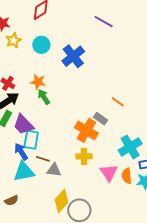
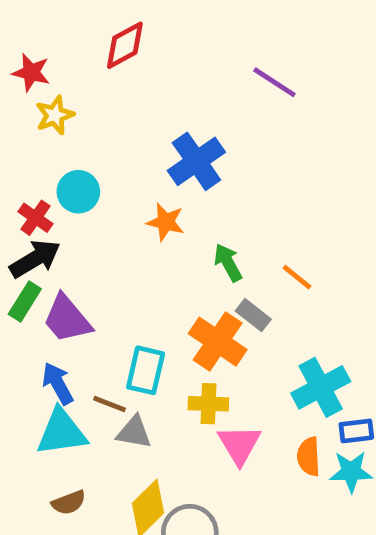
cyan circle: (41, 45) -> (78, 192), moved
orange star: (38, 82) -> (166, 222), moved
green arrow: (44, 97) -> (228, 263), moved
cyan rectangle: (31, 140) -> (146, 370), moved
pink triangle: (109, 173) -> (239, 445), moved
brown semicircle: (11, 200) -> (69, 503), moved

